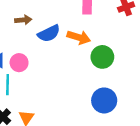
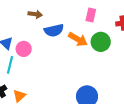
green circle: (102, 57) -> (101, 42), moved

